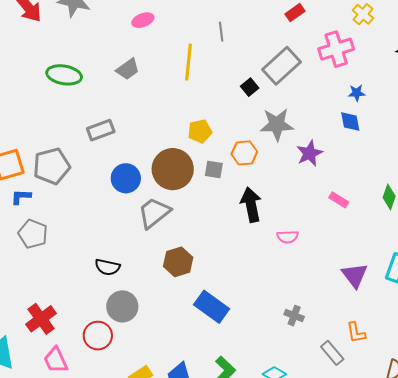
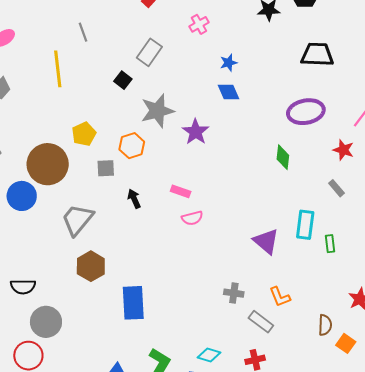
pink cross: (336, 49) -> (199, 24), size x0.6
gray rectangle: (282, 66) -> (149, 52), size x0.7
brown circle: (173, 169) -> (48, 164), moved
pink rectangle: (339, 200) -> (181, 191), moved
black arrow: (251, 205) -> (134, 199), moved, size x0.6
gray trapezoid: (154, 213) -> (77, 220), moved
blue rectangle: (212, 307) -> (133, 303), turned 64
gray cross: (294, 316) -> (234, 293), moved

